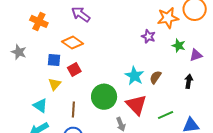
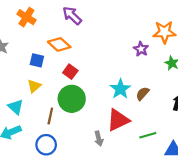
red square: (74, 70) -> (70, 72), moved, turned -32
green circle: (104, 97) -> (72, 99), moved
red triangle: (136, 105) -> (118, 120), turned 40

